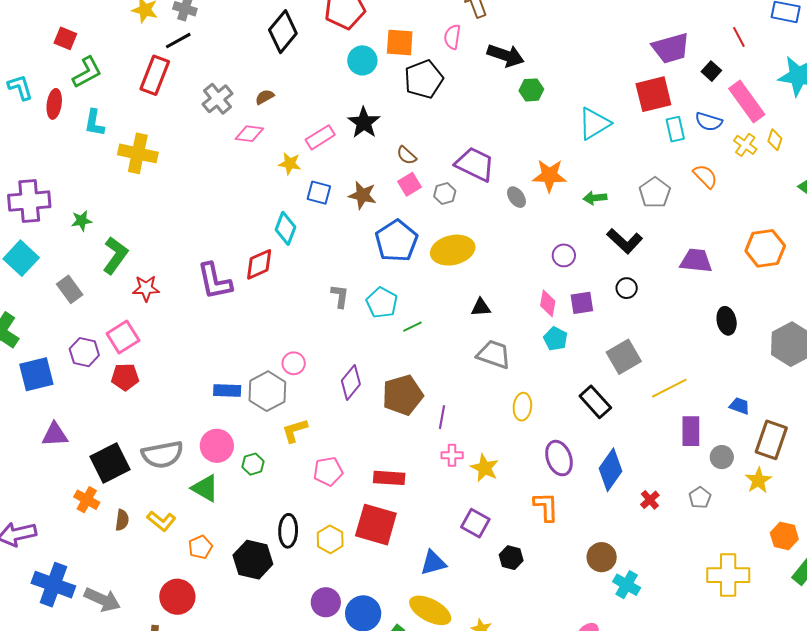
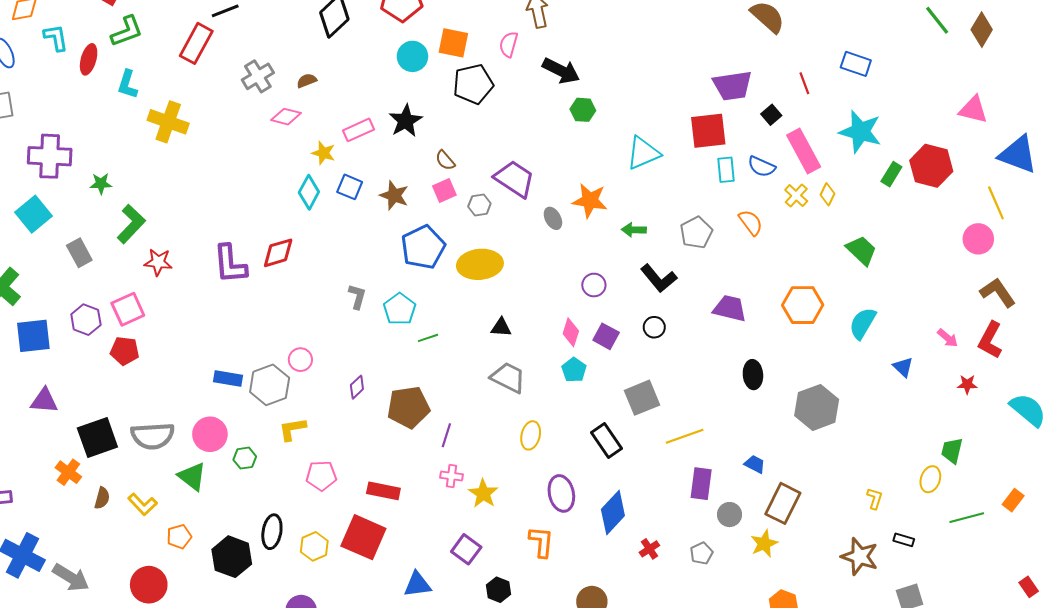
cyan diamond: (285, 228) -> (309, 192), moved
purple square: (582, 303) -> (606, 336), turned 30
purple diamond: (351, 382) -> (357, 387), size x0.7

